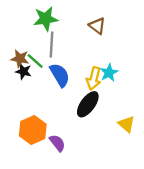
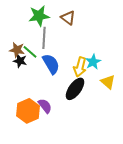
brown triangle: (97, 26) -> (68, 18), moved
yellow triangle: (126, 124) -> (108, 82), moved
purple semicircle: (57, 143) -> (45, 106), moved

